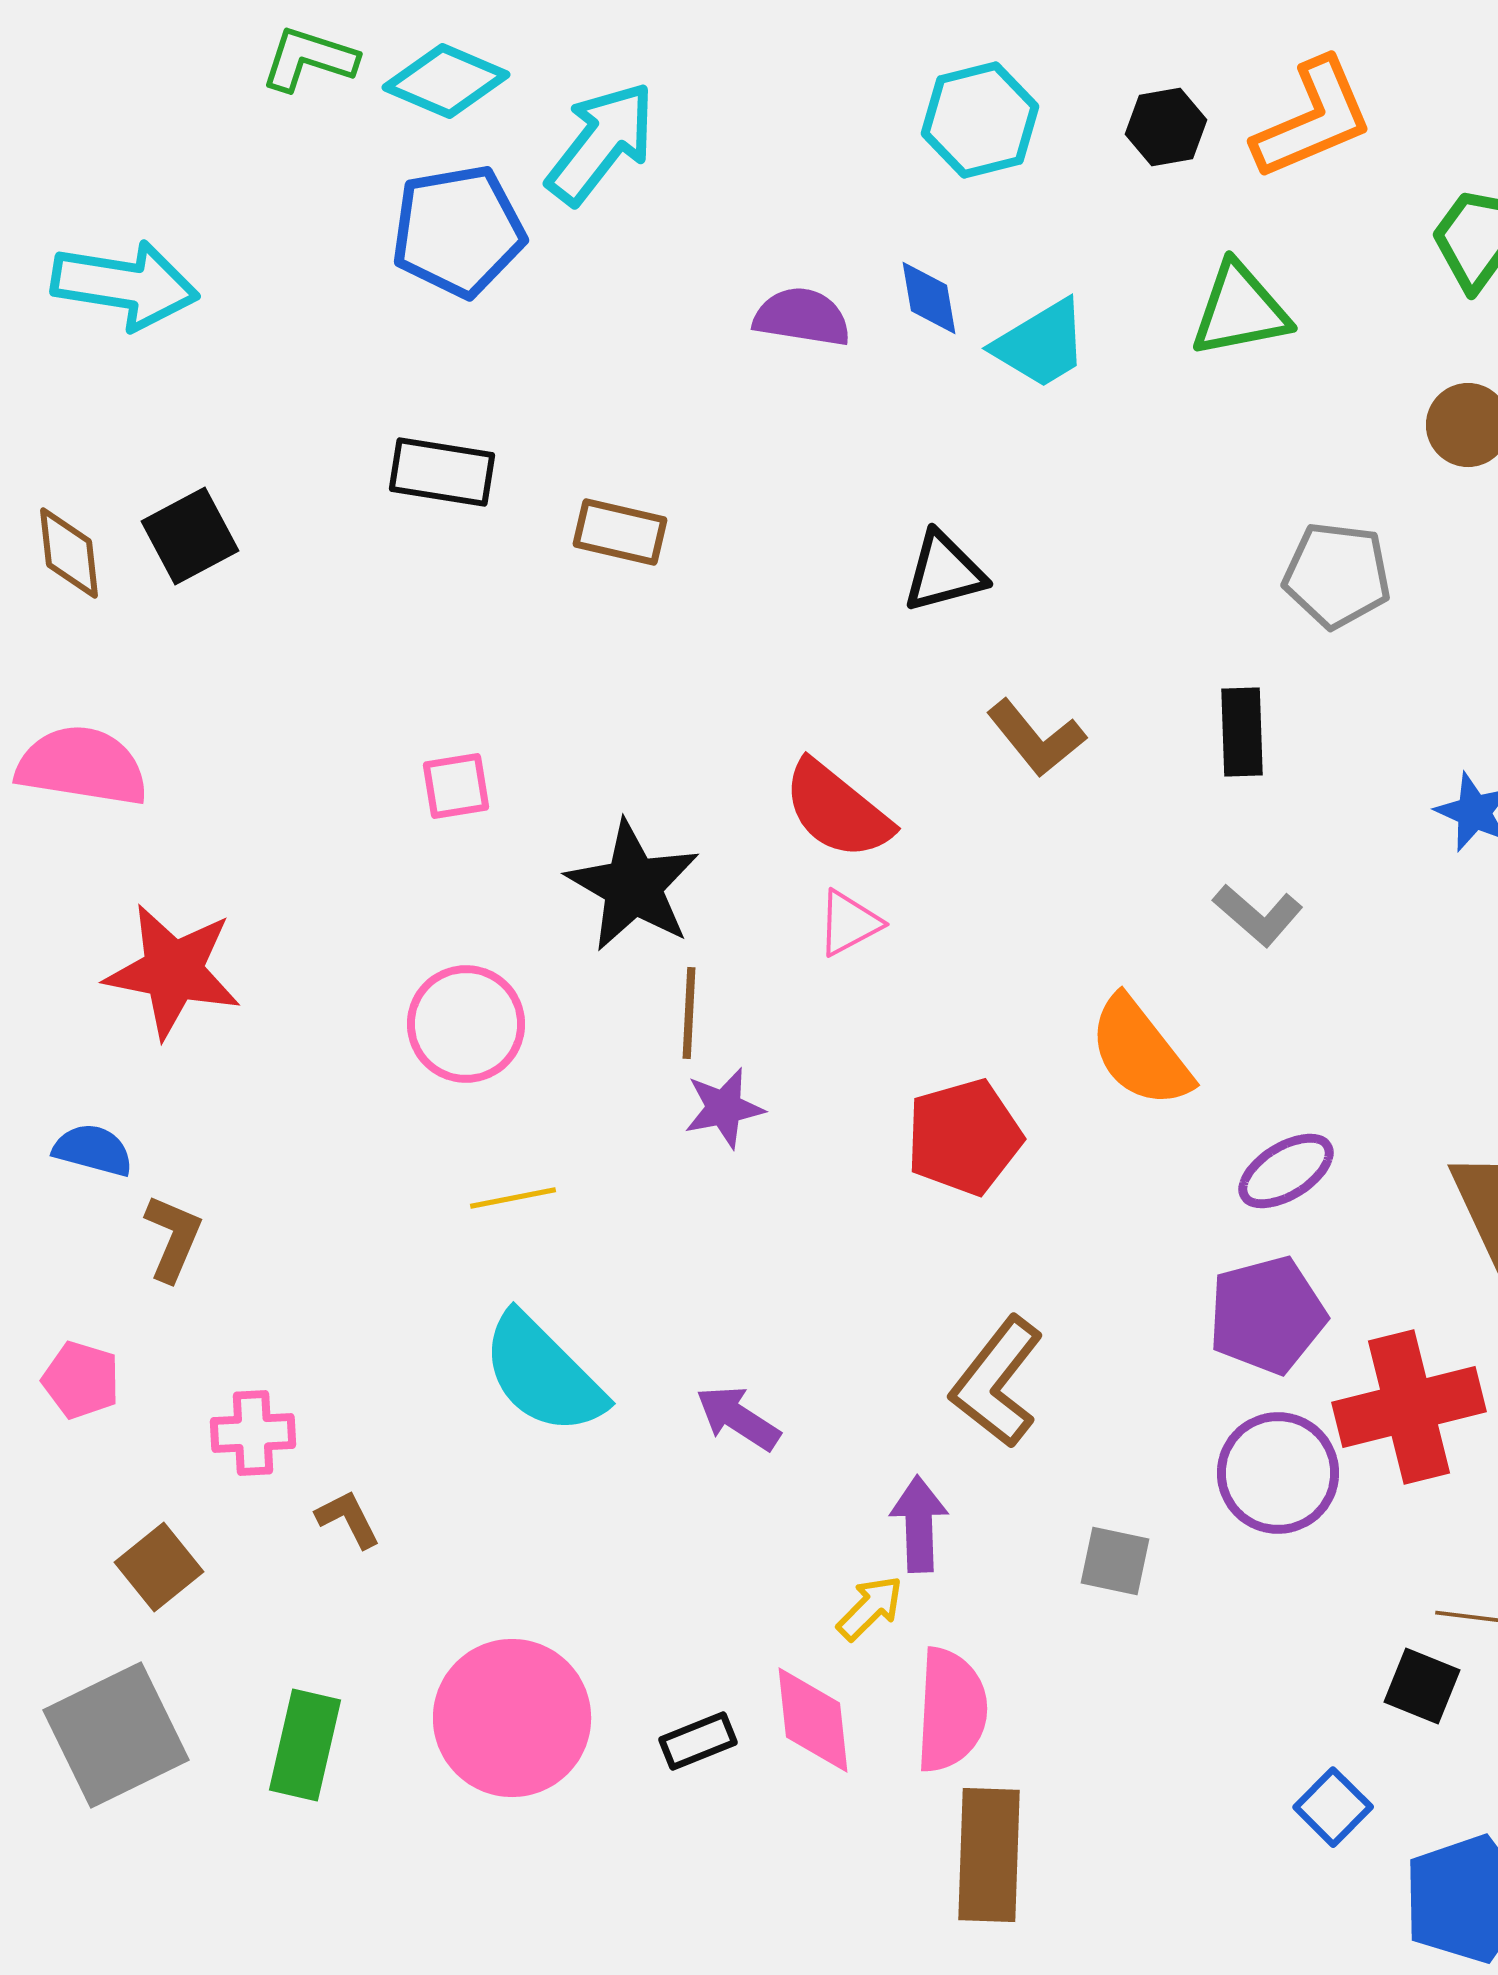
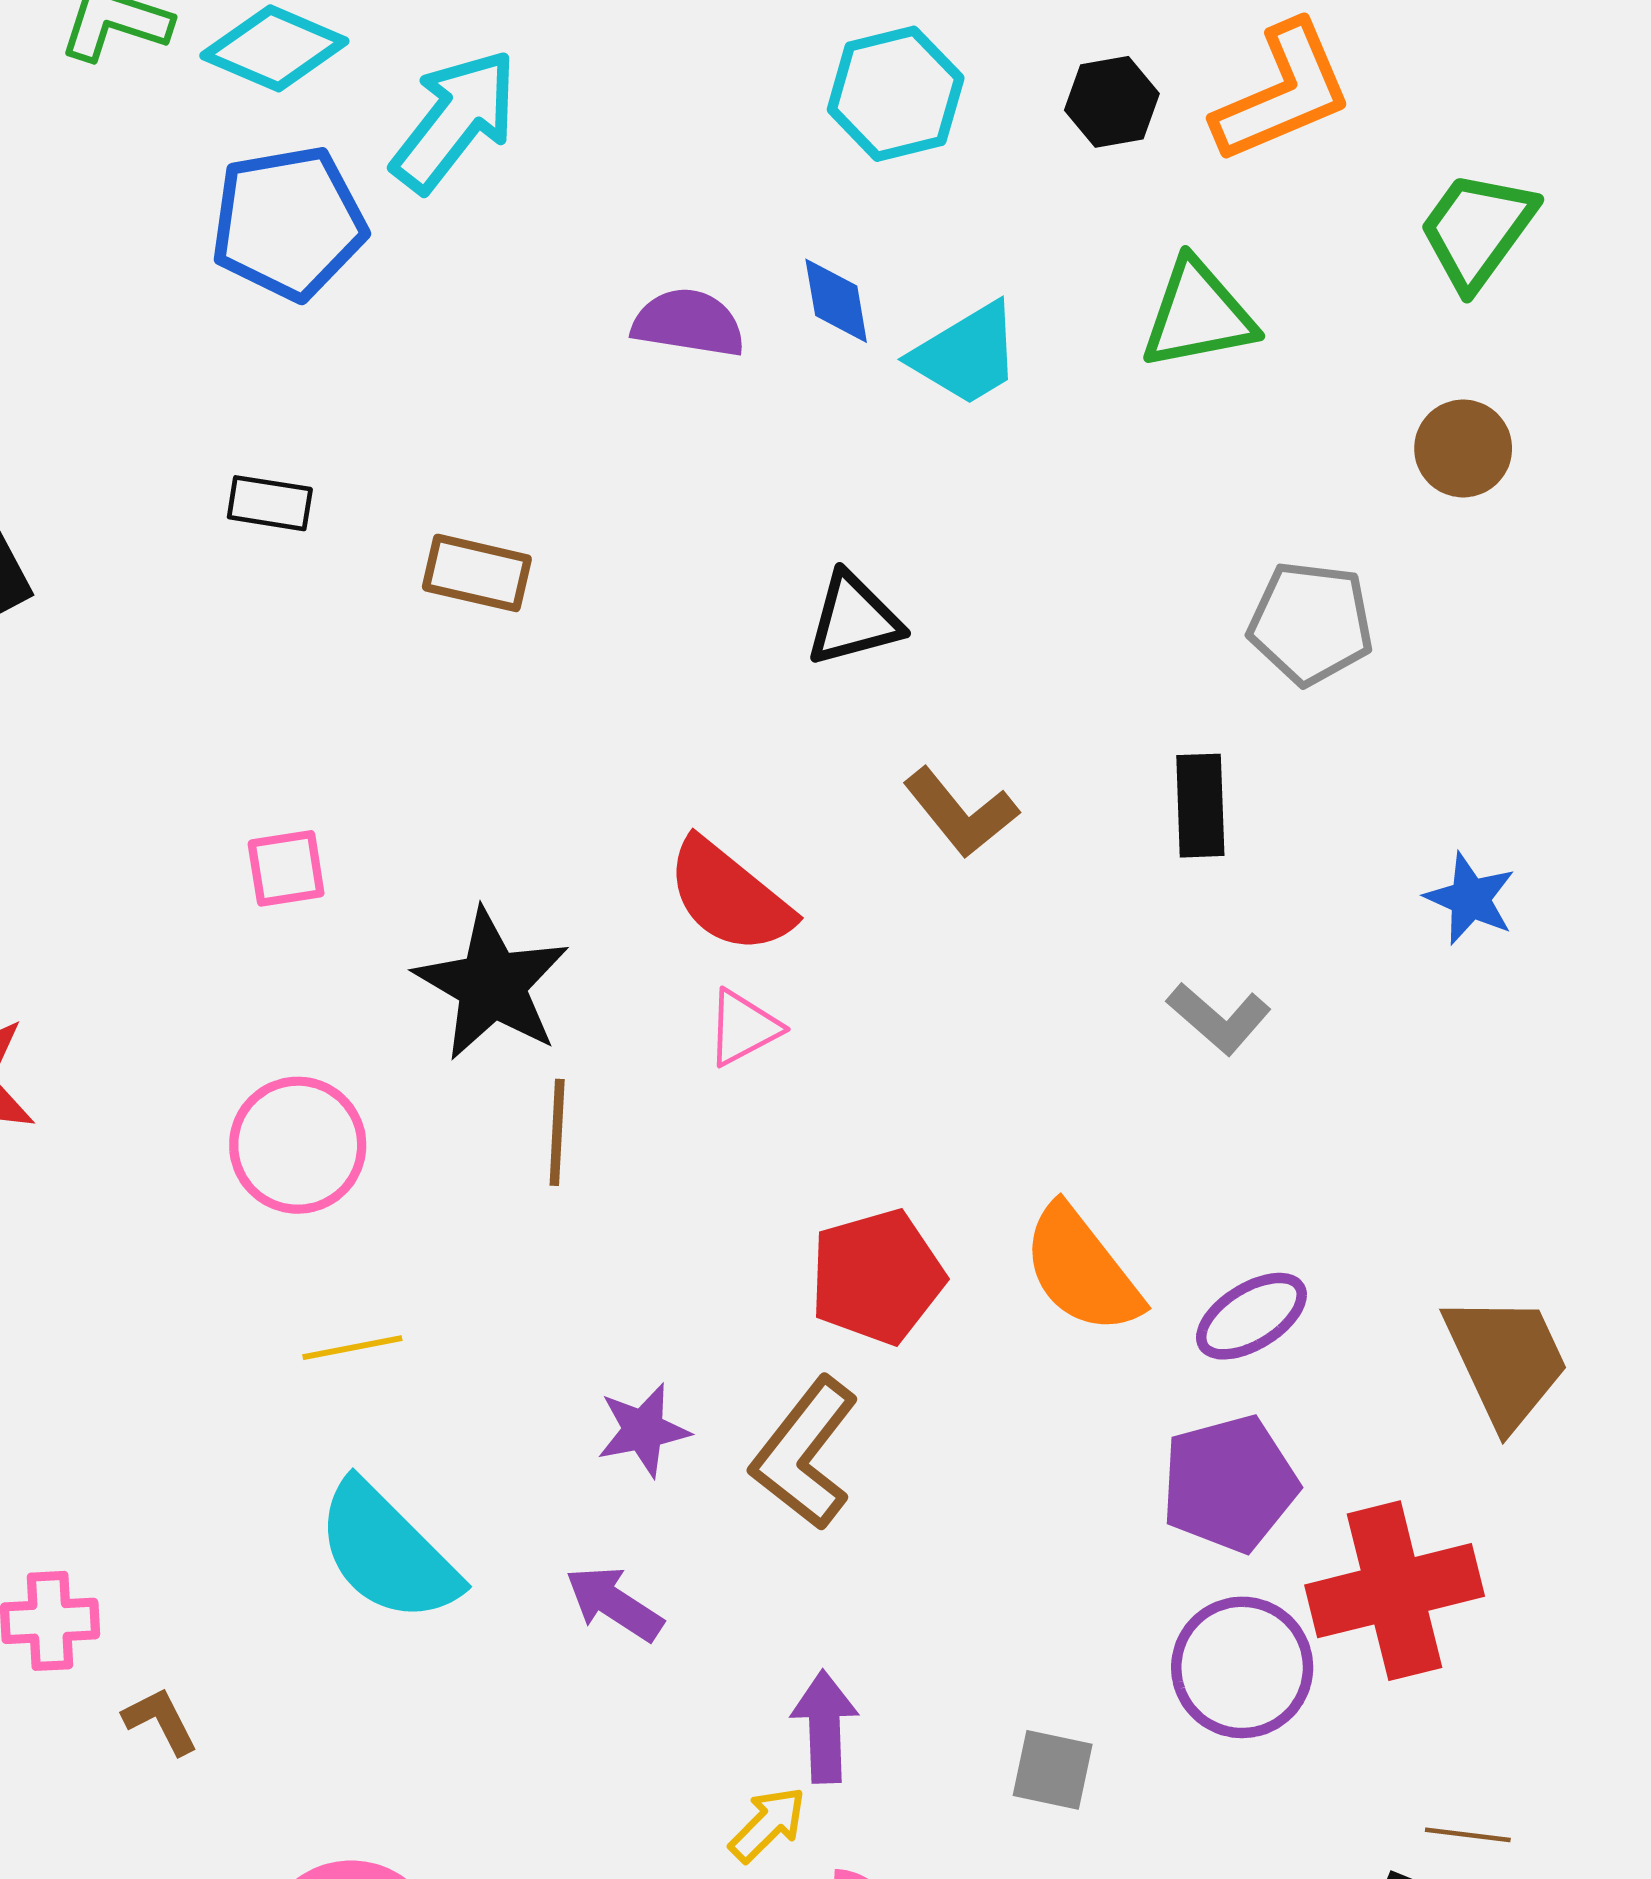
black rectangle: (442, 472) -> (270, 503), size x0.7
orange semicircle: (1140, 1052) -> (1082, 1270), moved
purple star: (724, 1108) -> (643, 1430), moved
brown L-shape: (997, 1382) -> (805, 1453), moved

